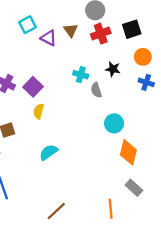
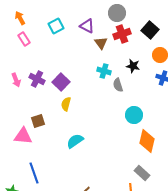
black square: (132, 29) -> (150, 30), turned -30
brown triangle: (71, 30) -> (101, 43), moved
purple triangle: (49, 38) -> (87, 26), moved
gray rectangle: (134, 188) -> (142, 173), moved

